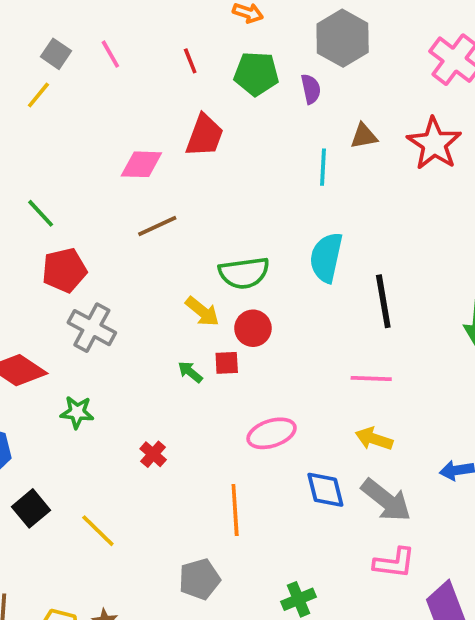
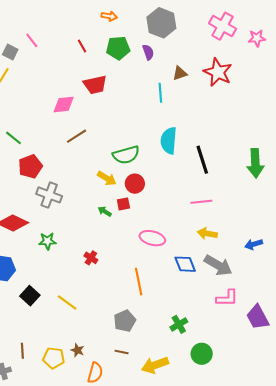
pink line: (110, 54) -> (32, 40), moved
red trapezoid: (205, 136) -> (95, 85), turned 65
pink ellipse: (272, 433) -> (152, 238), turned 40

